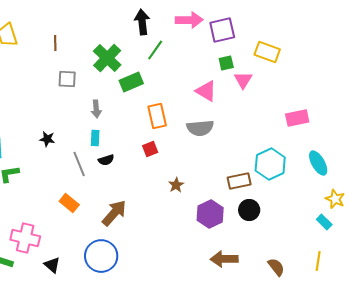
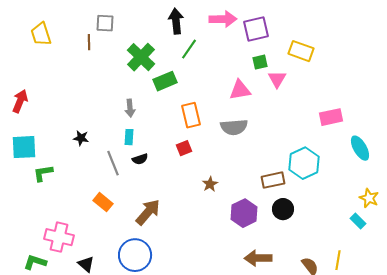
gray square: (67, 79) -> (105, 23), moved
pink triangle: (206, 91) -> (240, 90), turned -40
cyan ellipse: (318, 163) -> (360, 148), moved
yellow line: (318, 261) -> (338, 260), moved

